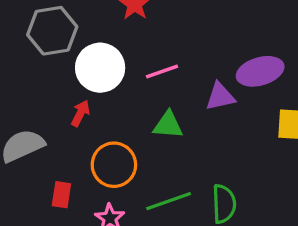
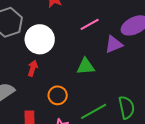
pink line: (162, 71) -> (90, 24), moved
orange circle: (114, 165) -> (58, 95), size x0.7

